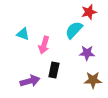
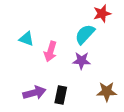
purple star: (87, 53) -> (81, 61), moved
black rectangle: (54, 70) -> (61, 95), moved

